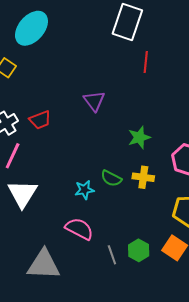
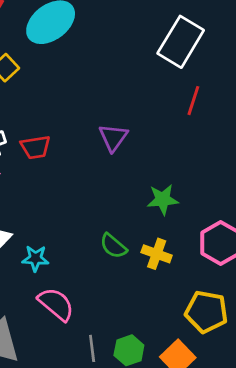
cyan star: (84, 190) -> (35, 258), moved

